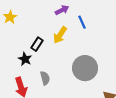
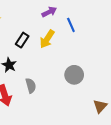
black rectangle: (37, 44) -> (22, 40), moved
gray circle: (85, 68) -> (74, 75), size x0.7

